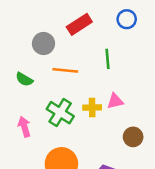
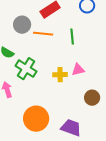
orange line: (65, 70) -> (43, 34), moved
green cross: (60, 113) -> (26, 69), moved

